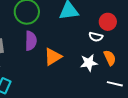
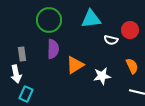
white semicircle: (96, 37) -> (111, 40), moved
white star: (89, 63) -> (102, 76), moved

